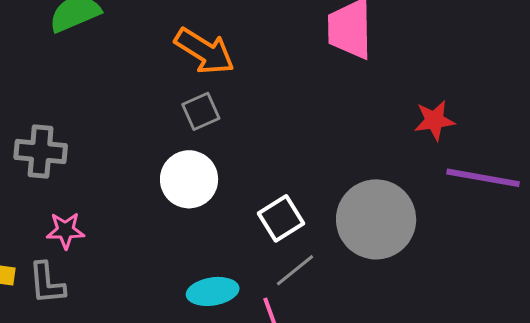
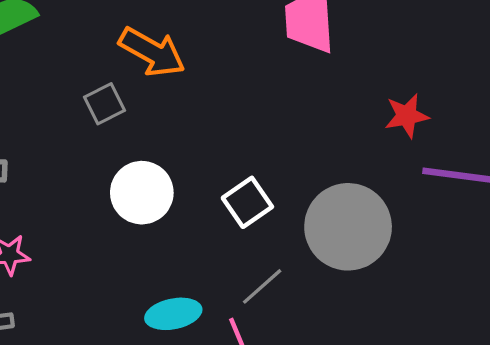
gray square: (201, 111) -> (104, 104), moved
white square: (281, 218) -> (247, 202), moved

